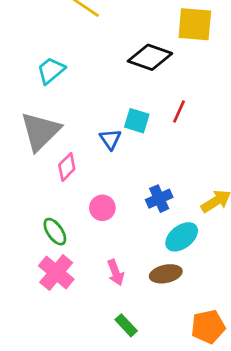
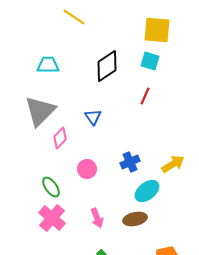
black diamond: (150, 57) -> (107, 66), moved, turned -52
cyan trapezoid: (51, 71) -> (48, 65), turned 40
cyan square: (137, 121) -> (150, 61), moved

